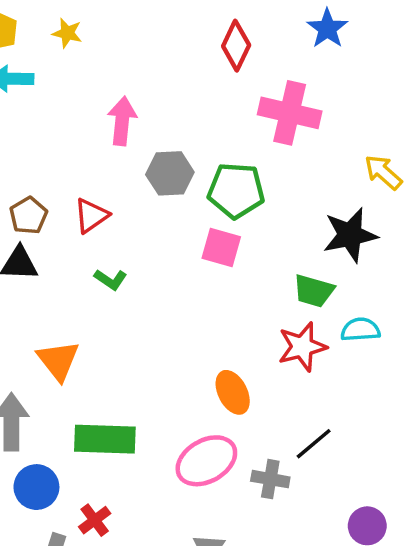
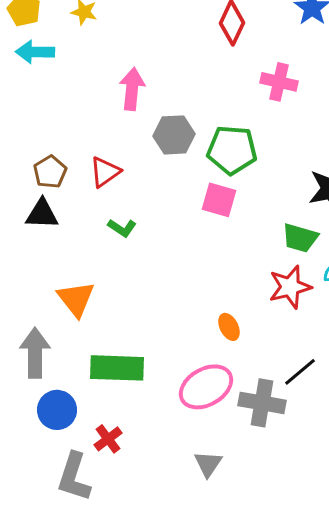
pink cross: (290, 113) -> (279, 82), size x0.7
orange ellipse: (233, 392) -> (229, 327), size x0.7
gray cross: (270, 479) -> (262, 403), size x1.4

